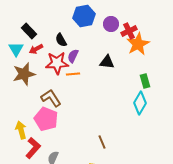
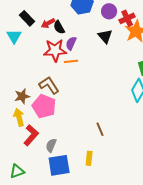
red arrow: (36, 49) -> (48, 23), moved
black triangle: (107, 62) -> (105, 36), moved, turned 42
brown star: (24, 74) -> (22, 96), moved, size x0.7

